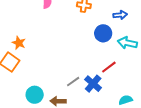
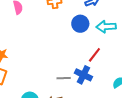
gray line: (73, 82) -> (64, 78), turned 48

